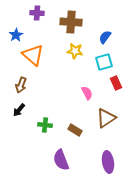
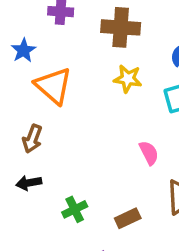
black arrow: (19, 110) -> (29, 183), turned 40
green cross: (45, 125) -> (75, 209), turned -32
brown rectangle: (75, 130) -> (128, 218), turned -56

